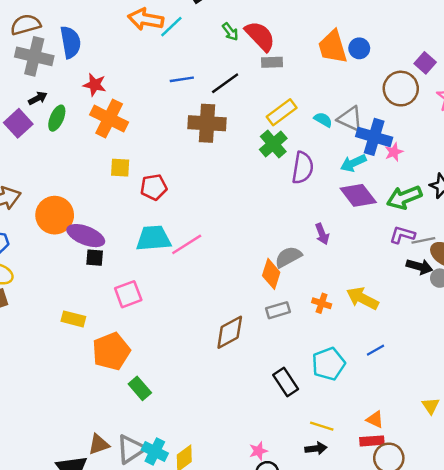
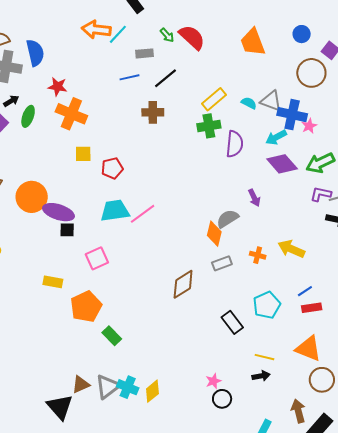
blue circle: (359, 48) -> (302, 34), moved
gray rectangle: (272, 62) -> (144, 53), moved
brown cross: (207, 123) -> (153, 112), size x0.7
green cross: (273, 144) -> (209, 126), turned 35
orange triangle: (375, 419) -> (308, 349), size x1.8
red rectangle: (372, 441) -> (312, 308), moved

